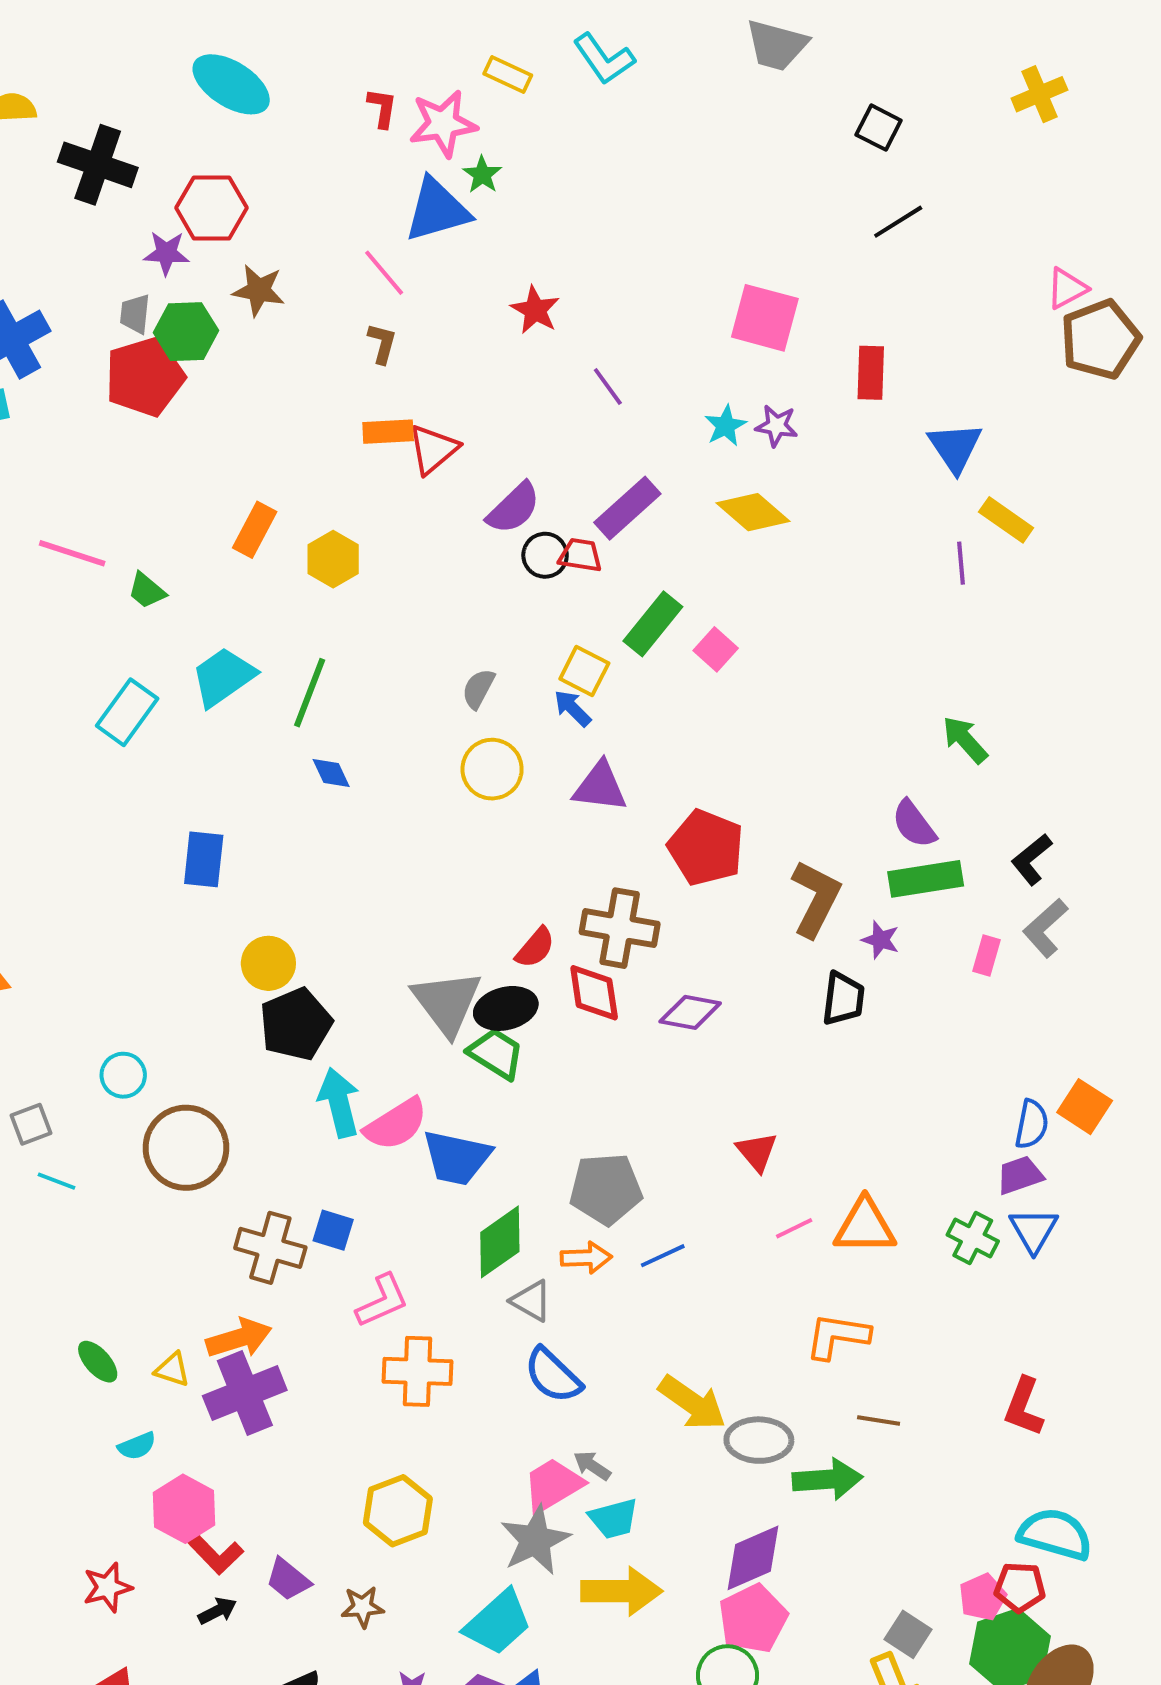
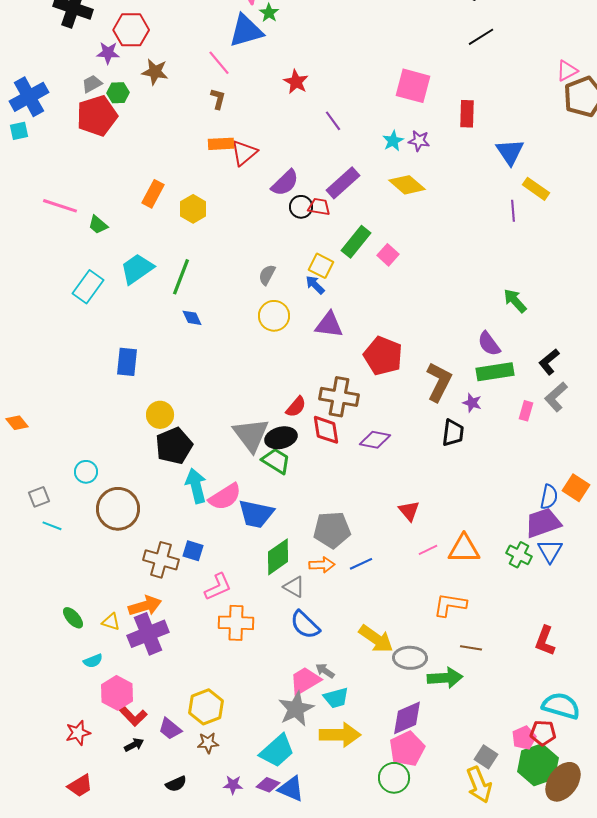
gray trapezoid: (135, 314) -> (92, 84), turned 55
green hexagon: (186, 332) -> (118, 93), size x0.7
purple trapezoid: (1020, 1175) -> (543, 523), size x1.5
yellow hexagon: (398, 1511) -> (206, 707), moved

